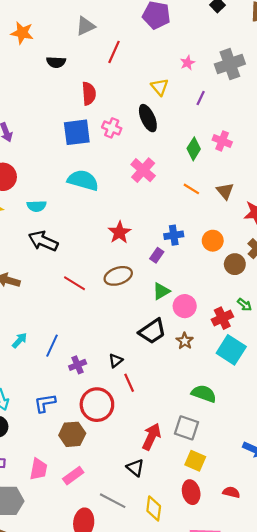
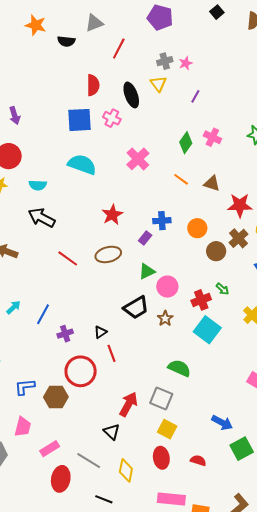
black semicircle: (56, 62) -> (66, 41), moved
gray cross: (230, 64) -> (165, 61), moved, size x0.6
black ellipse: (148, 118) -> (131, 95), moved
brown triangle: (225, 191) -> (212, 183), turned -36
blue L-shape: (45, 403) -> (25, 387), moved
pink rectangle: (73, 476) -> (50, 449), moved

